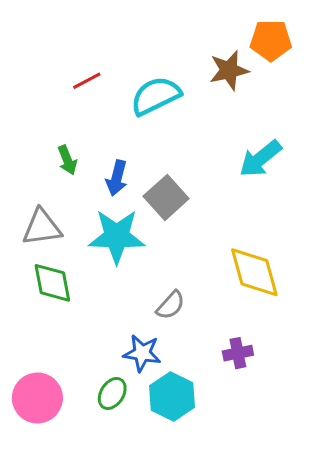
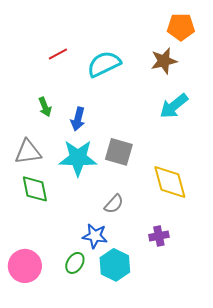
brown star: (229, 70) -> (164, 61), moved
gray square: (166, 197) -> (119, 152), moved, turned -32

